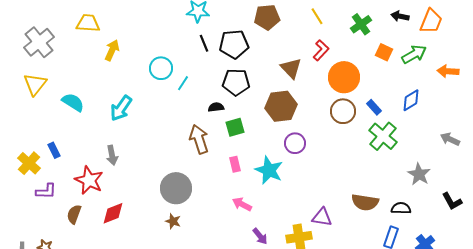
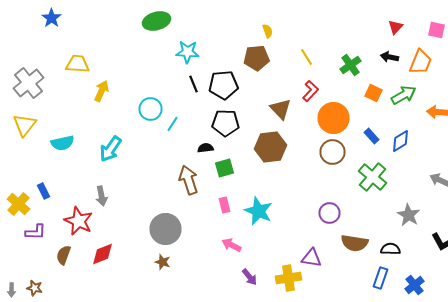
cyan semicircle: (73, 102) -> (62, 143), turned 135
blue rectangle: (374, 107) -> (372, 136), moved
purple circle: (295, 143) -> (330, 213), moved

